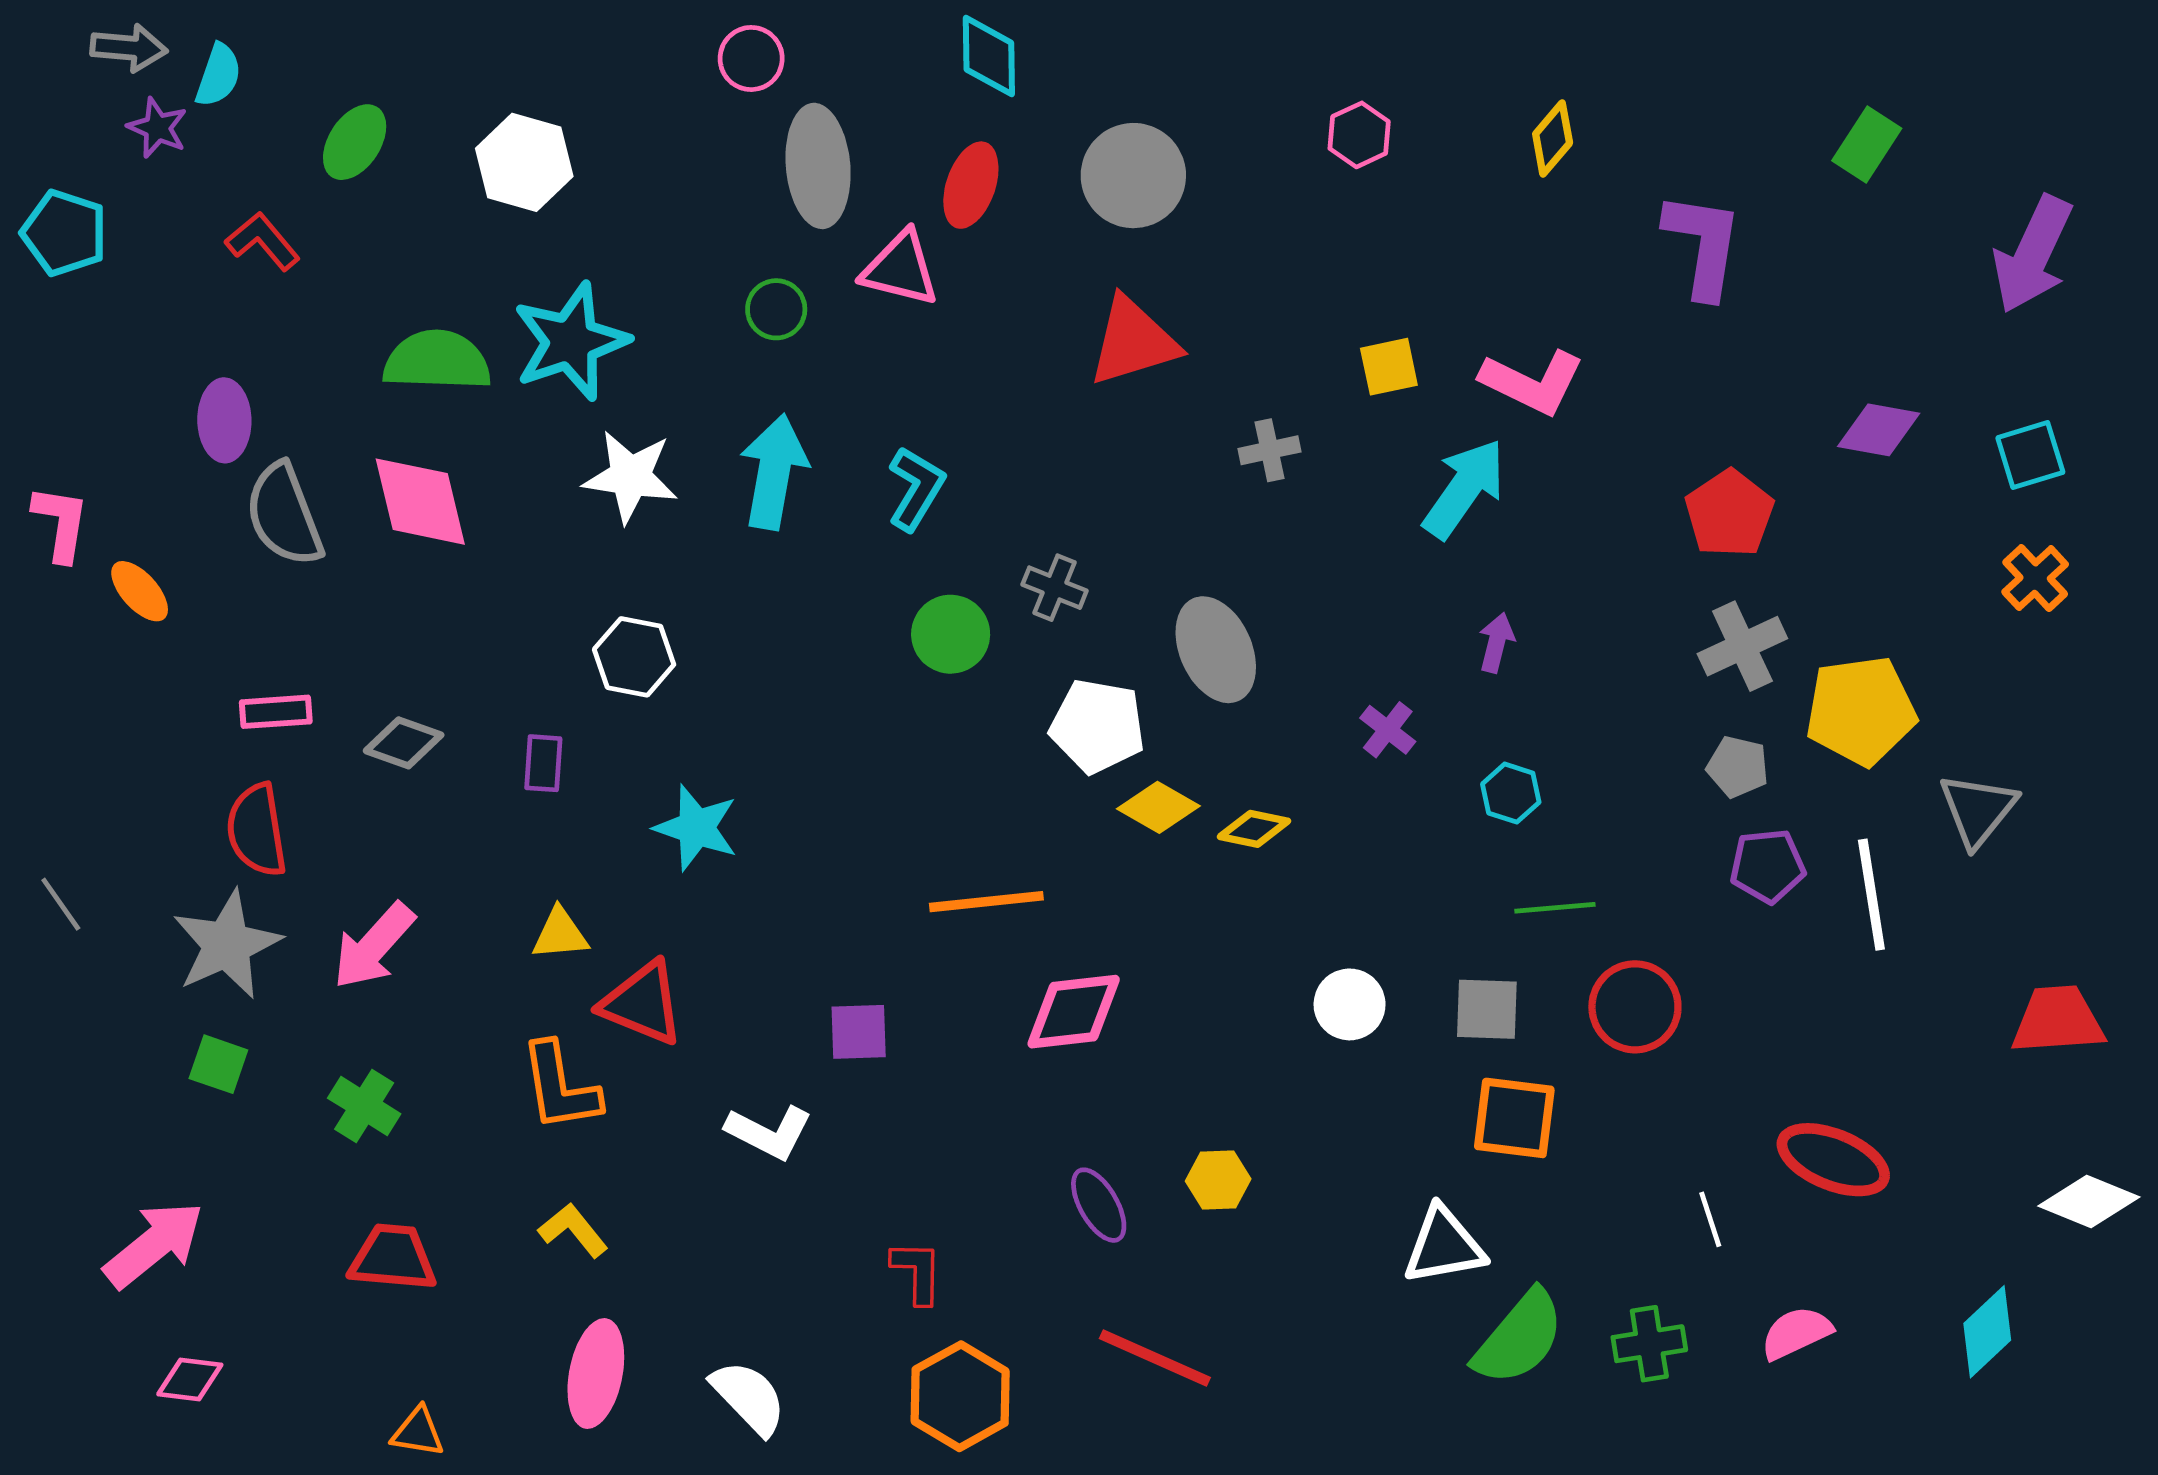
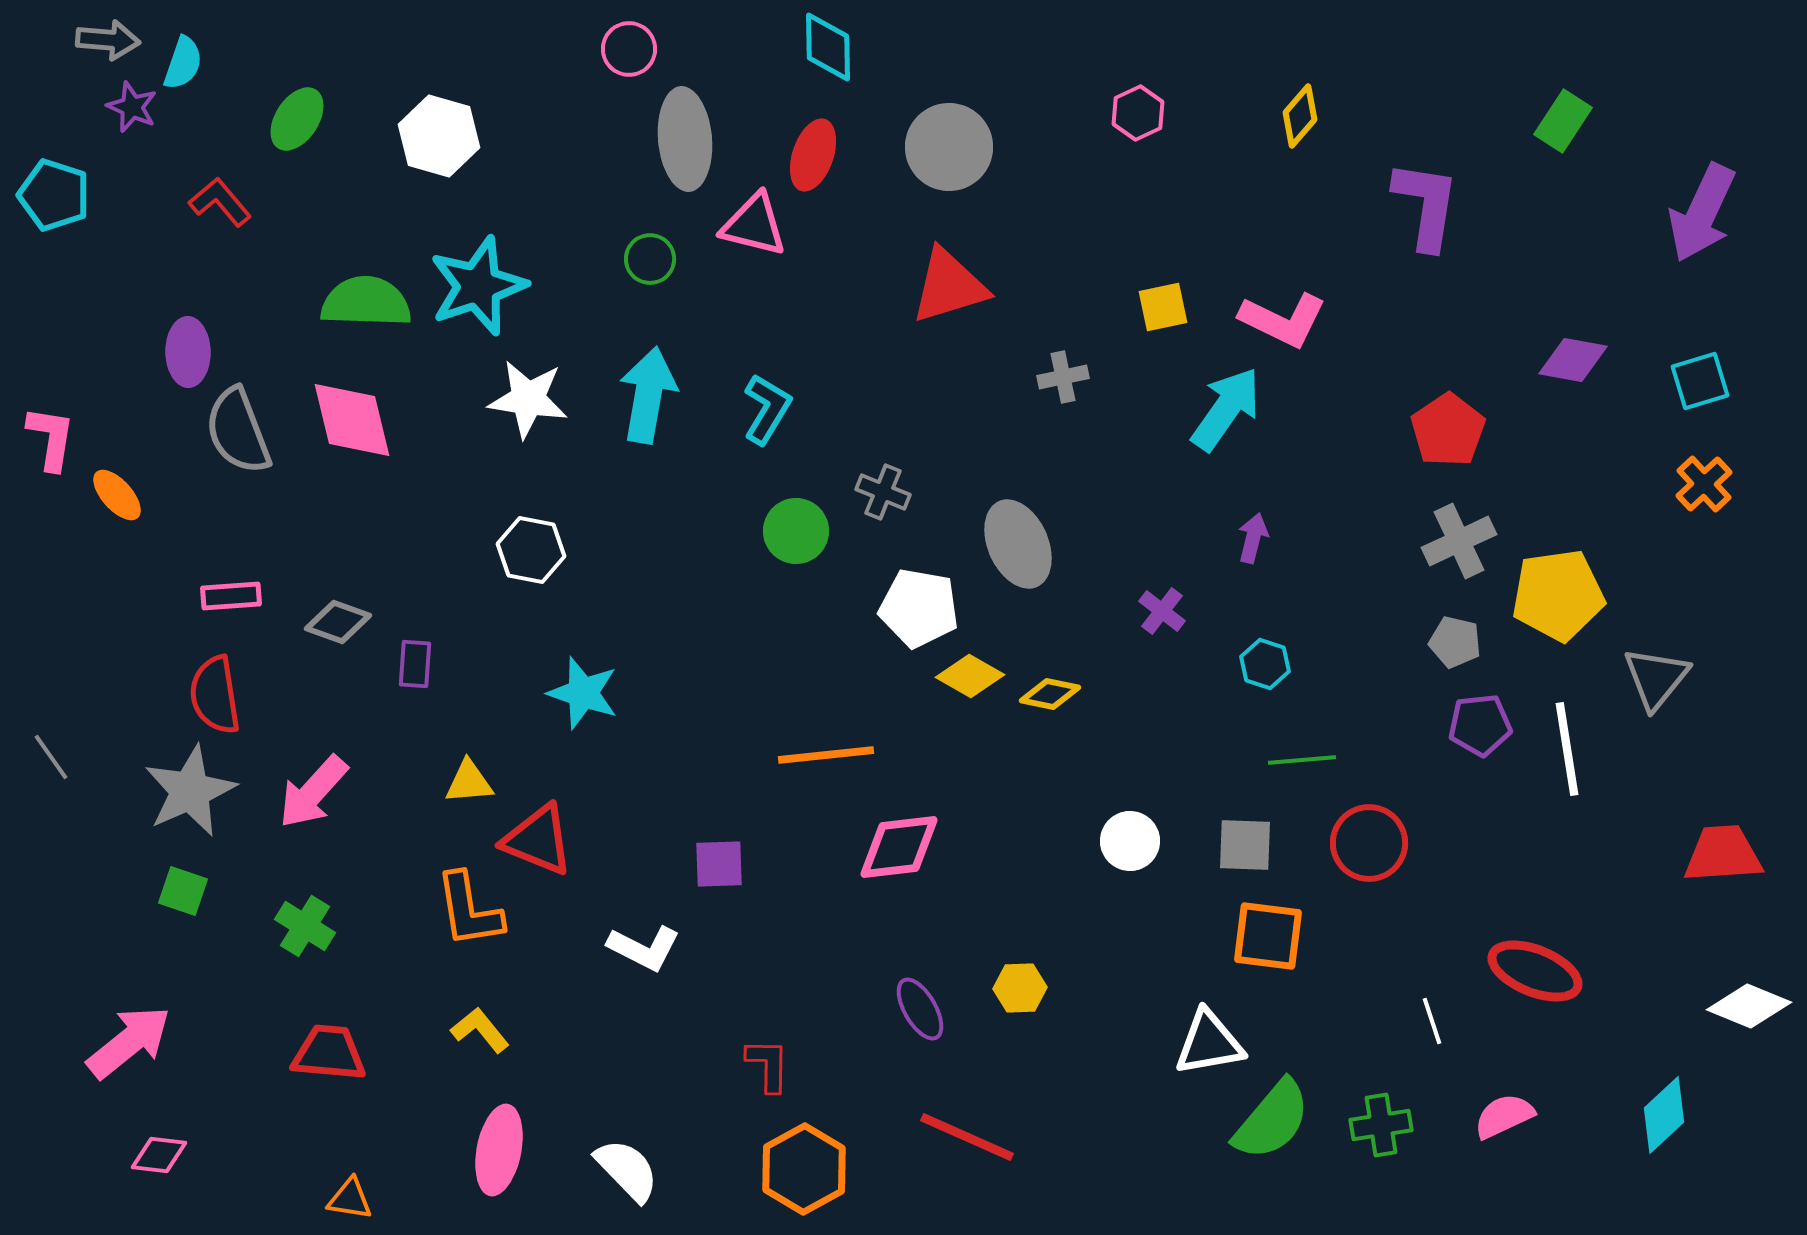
purple rectangle: (543, 763) -> (415, 664), moved

